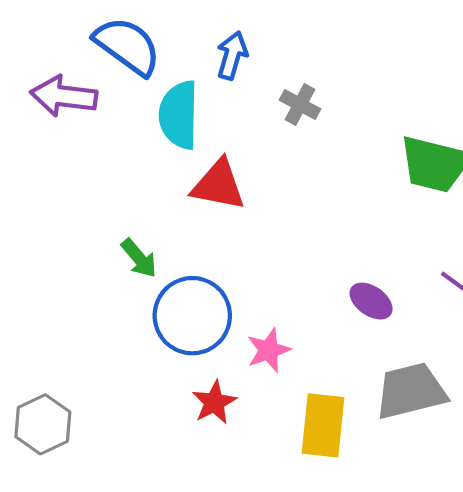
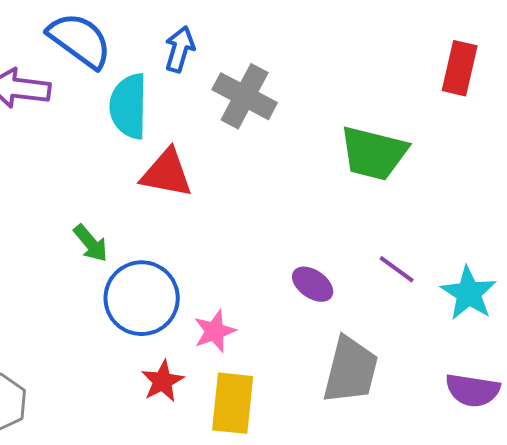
gray cross: (300, 105) -> (245, 96), size x1.6
gray trapezoid: (411, 391) -> (351, 370), turned 118
yellow rectangle: (323, 425) -> (233, 403), moved

